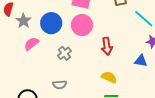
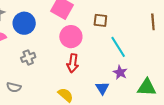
pink circle: (82, 25) -> (71, 37), moved
blue triangle: (141, 61) -> (102, 88), turned 32

